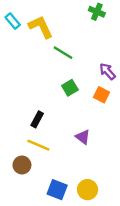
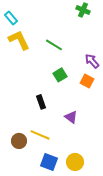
yellow L-shape: (41, 27) -> (19, 40), moved
black rectangle: (37, 119) -> (41, 102), moved, turned -48
yellow line: (38, 145) -> (40, 135), moved

